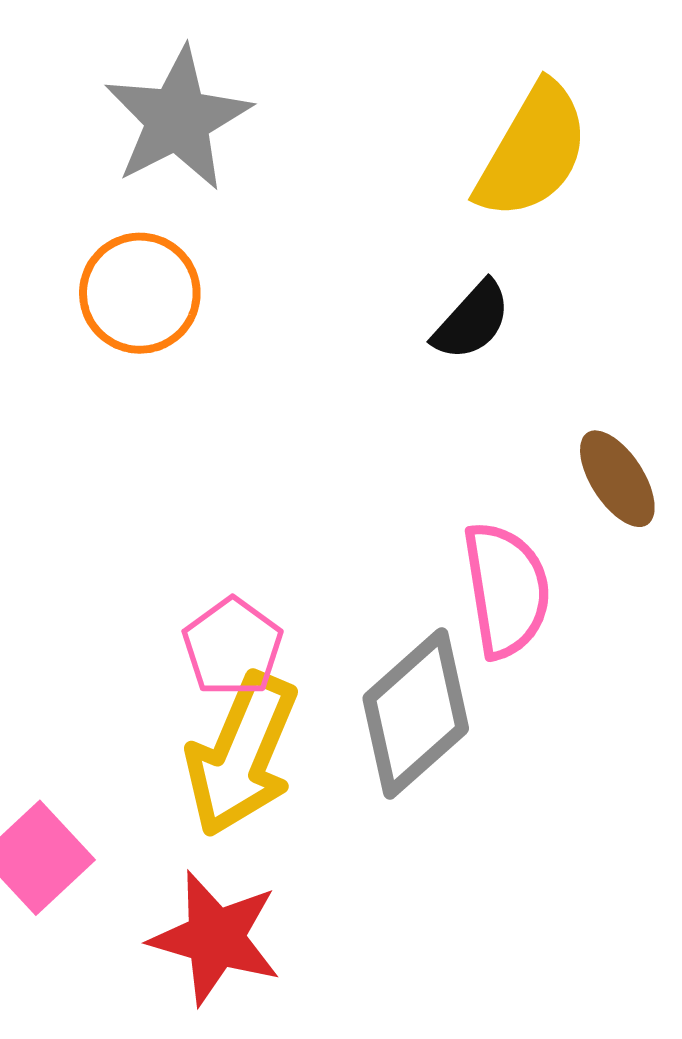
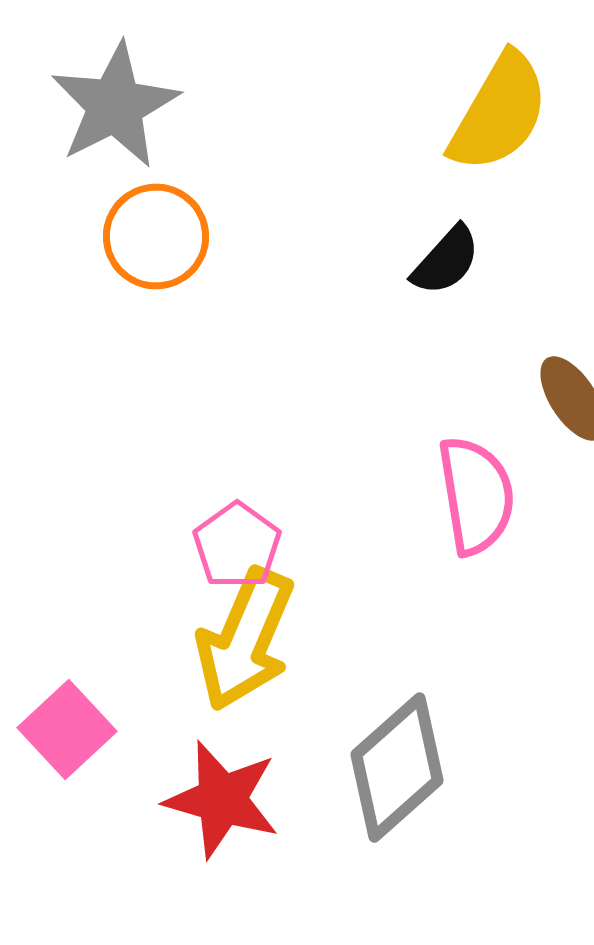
gray star: (178, 119) -> (115, 106), moved
gray diamond: (416, 713) -> (397, 768), moved

